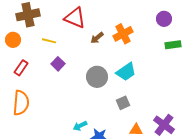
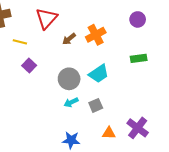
red triangle: (75, 18) -> (47, 18), turned 50
green rectangle: (173, 45) -> (139, 58), moved
cyan arrow: (80, 126) -> (71, 102), moved

